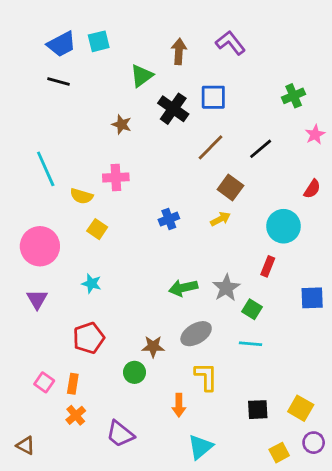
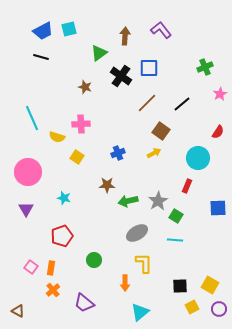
yellow square: (97, 229) -> (77, 157), moved
brown star: (153, 347) -> (107, 185), moved
yellow square: (279, 453) -> (192, 307), moved

